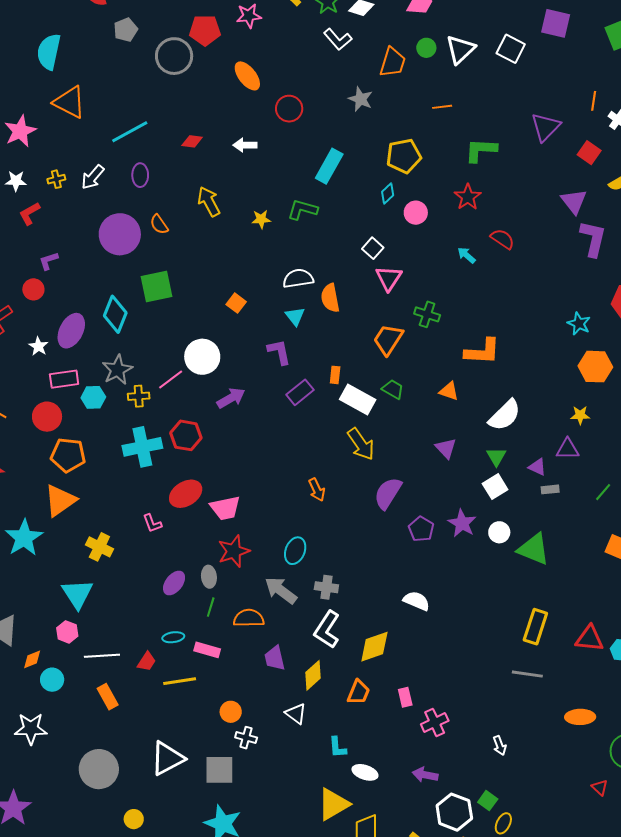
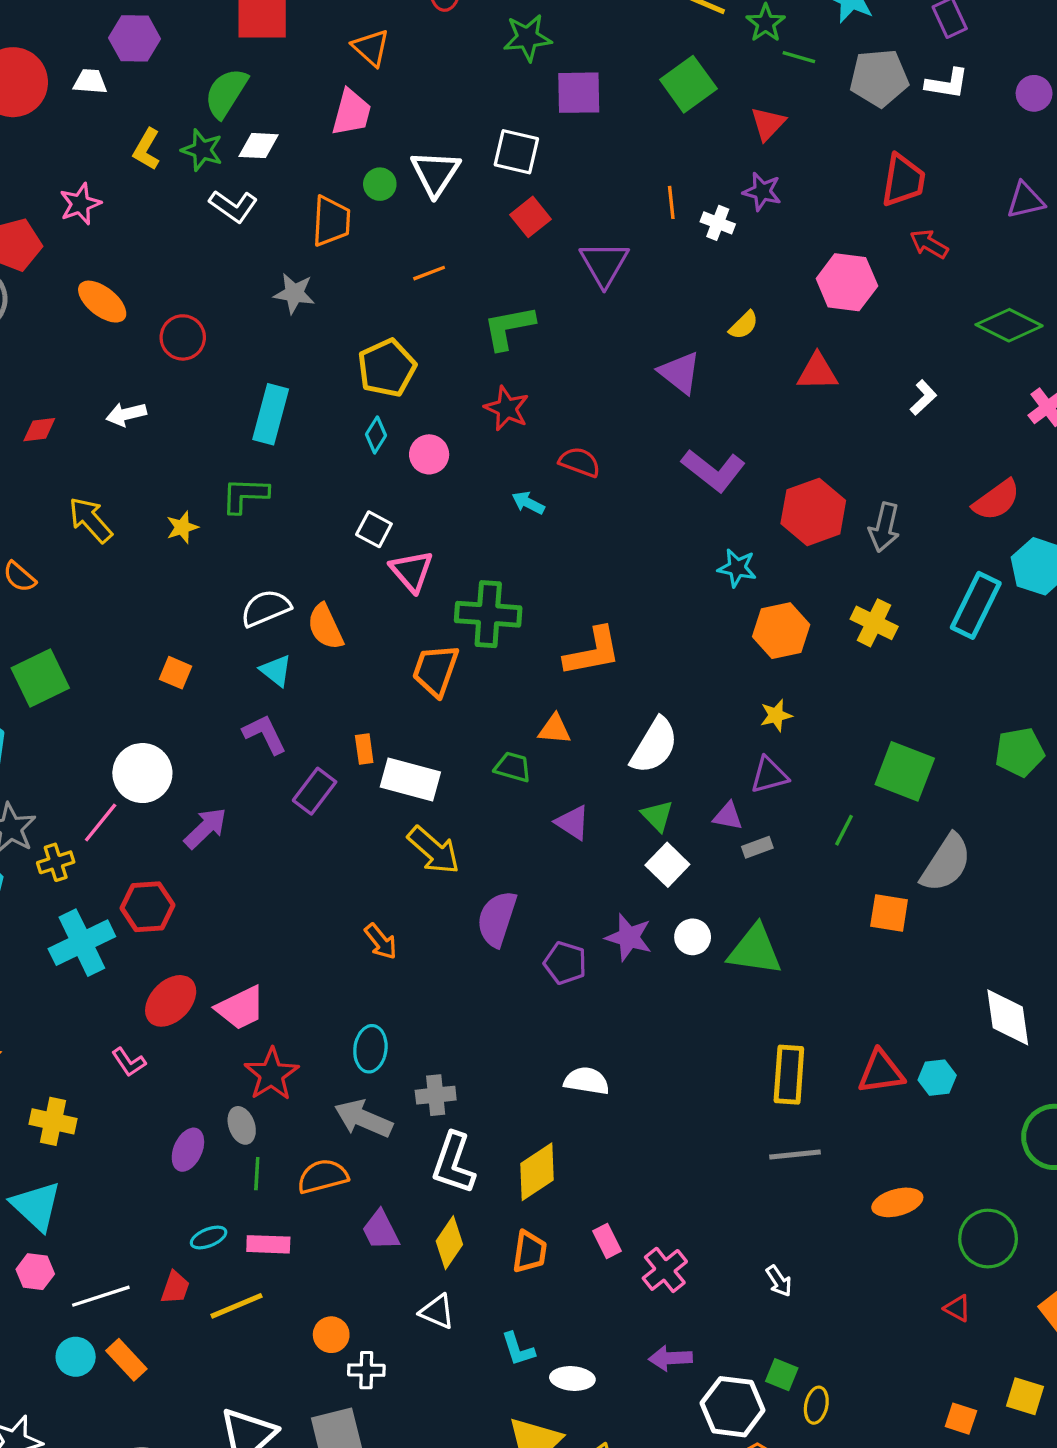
red square: (589, 153) -> (531, 217), moved, turned 30
purple L-shape: (593, 239) -> (713, 470), moved, turned 129
green cross: (427, 314) -> (488, 614), size x1.5
green trapezoid: (393, 389) -> (513, 767), moved
cyan circle: (52, 680) -> (76, 1357), moved

